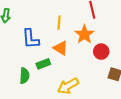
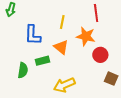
orange star: (84, 34) -> (86, 36), turned -30

